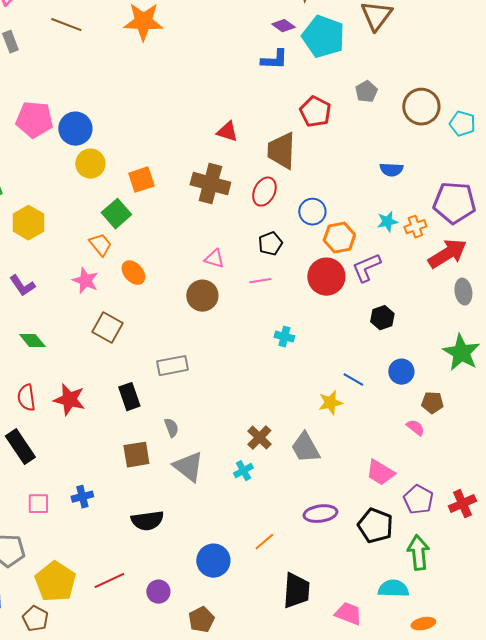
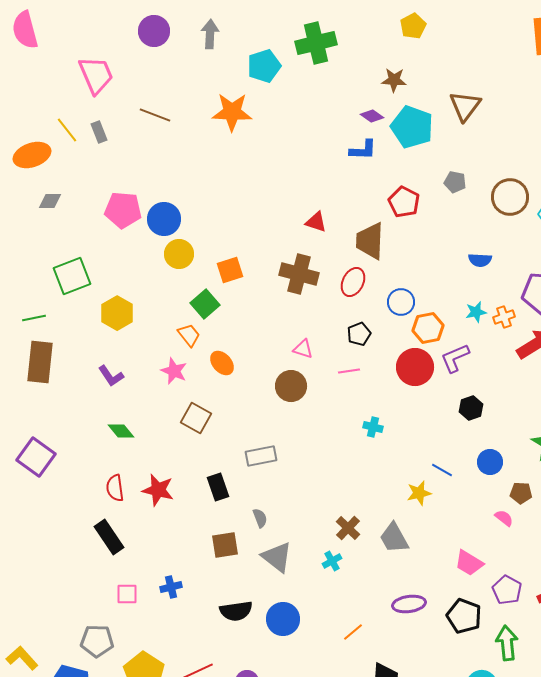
gray pentagon: (366, 92) -> (455, 182), turned -30
blue circle: (213, 561) -> (283, 619), moved

